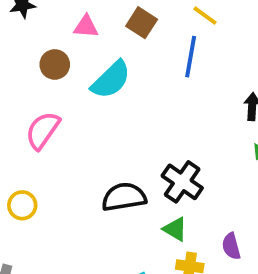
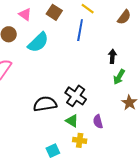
pink triangle: (86, 27) -> (25, 14), turned 32
purple semicircle: (231, 246) -> (98, 122), moved

